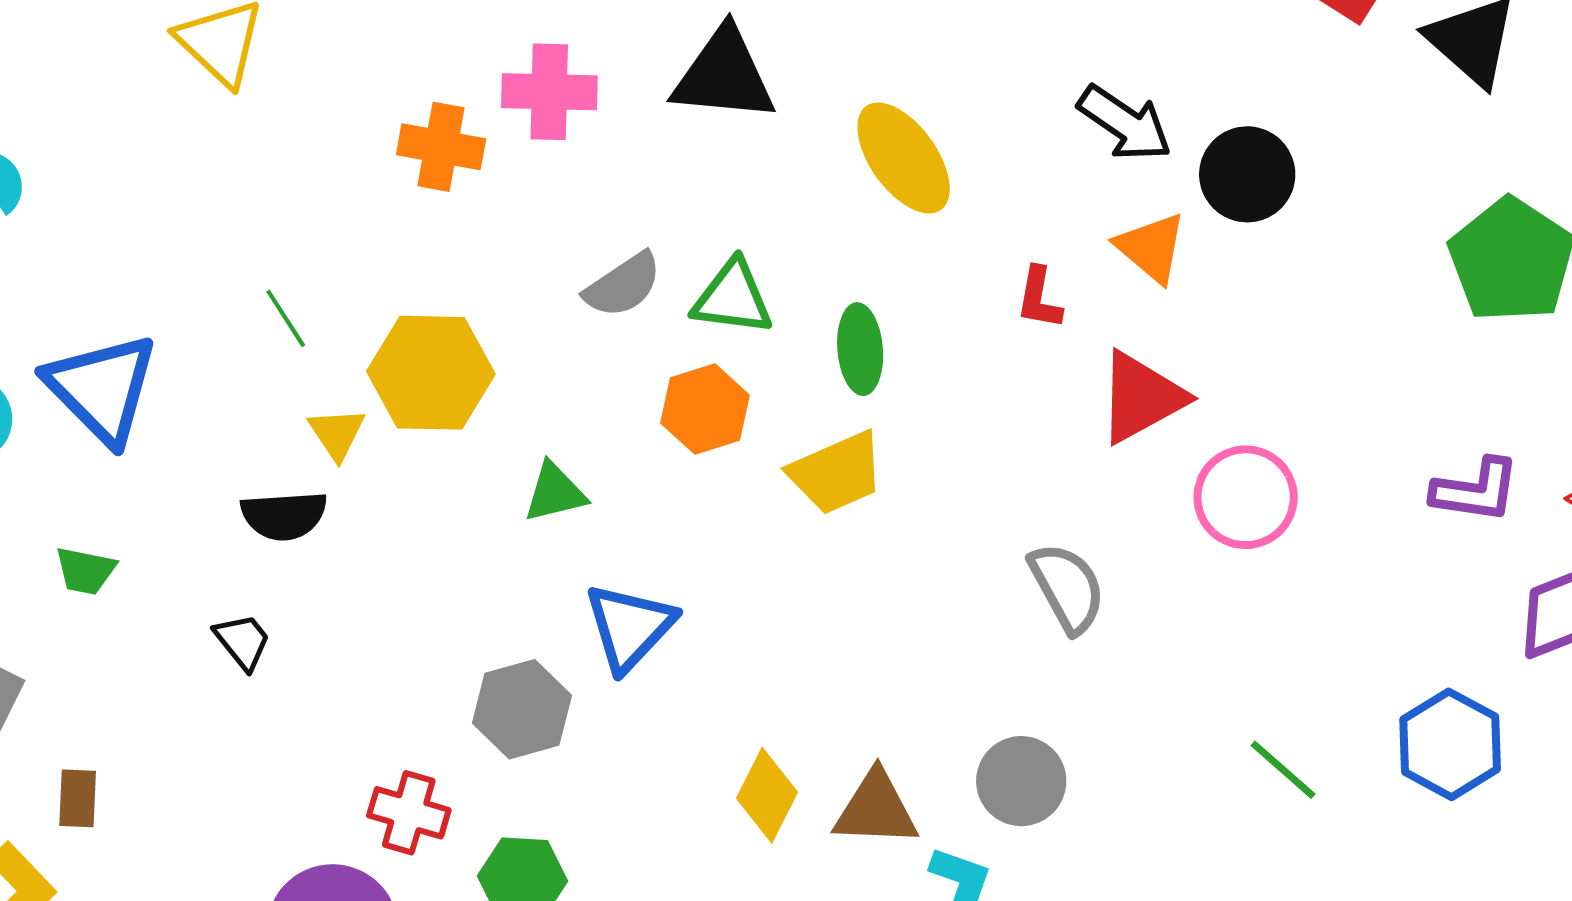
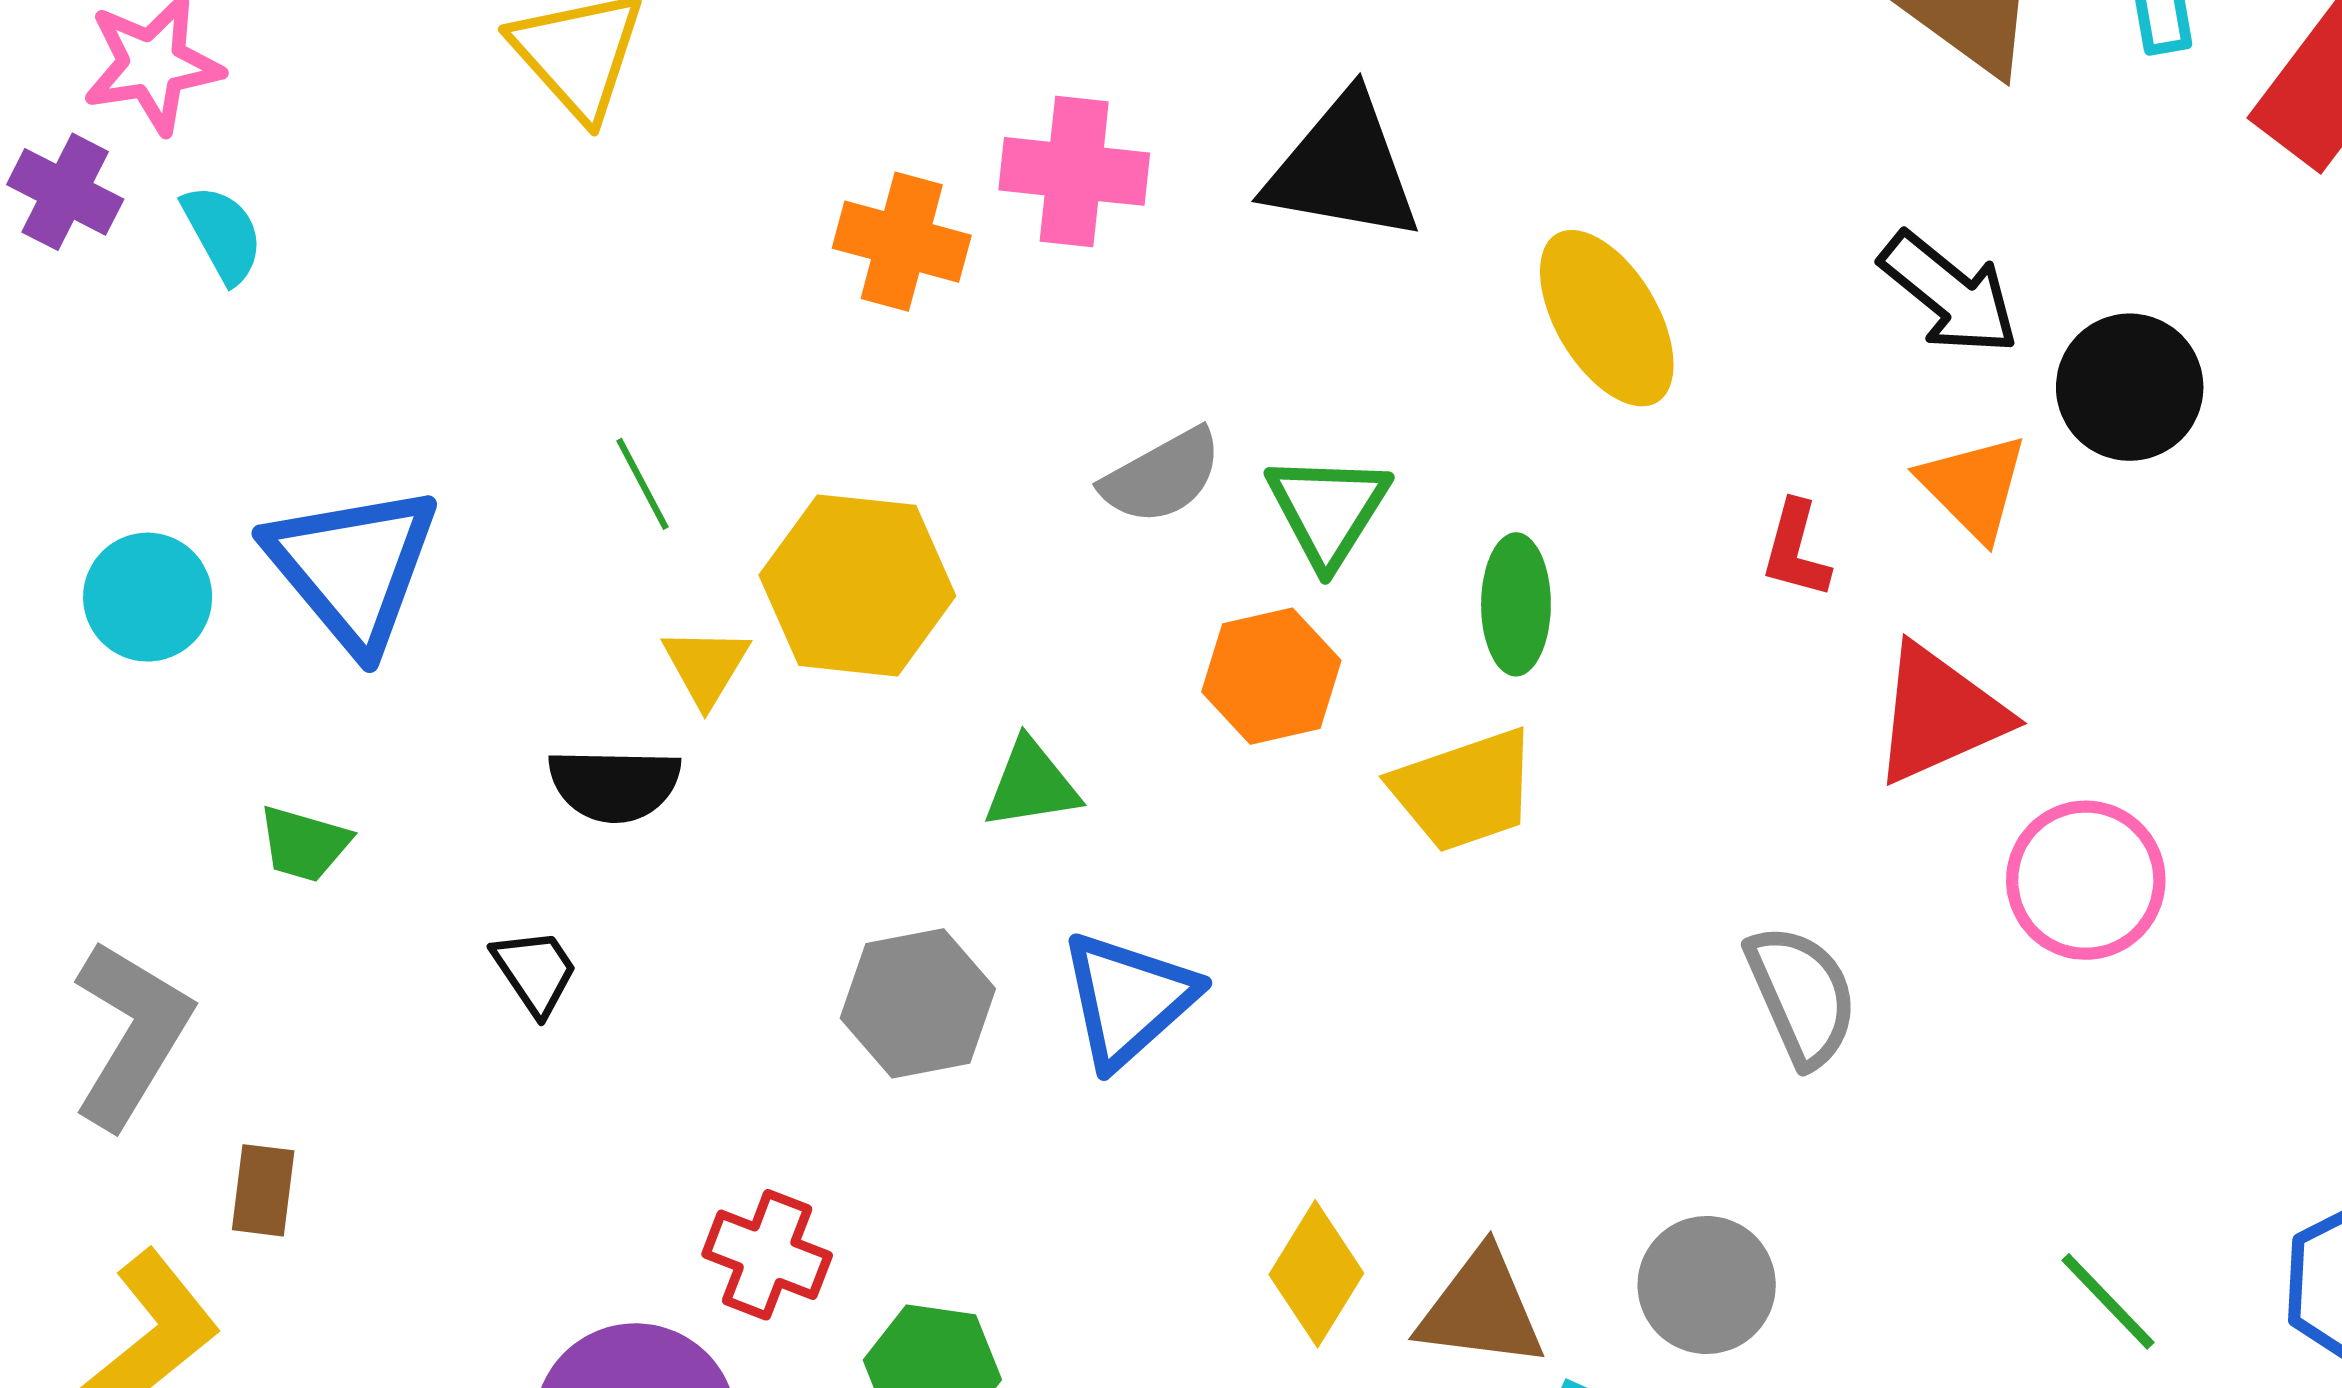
green triangle: (733, 298) -> (1328, 510), turned 50
gray hexagon: (522, 709) -> (918, 1003), moved

